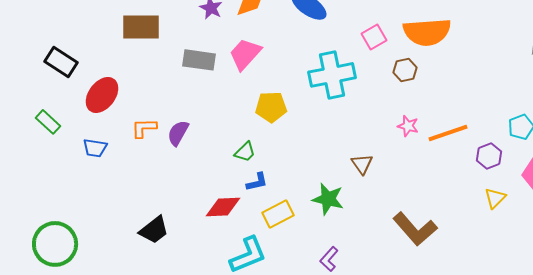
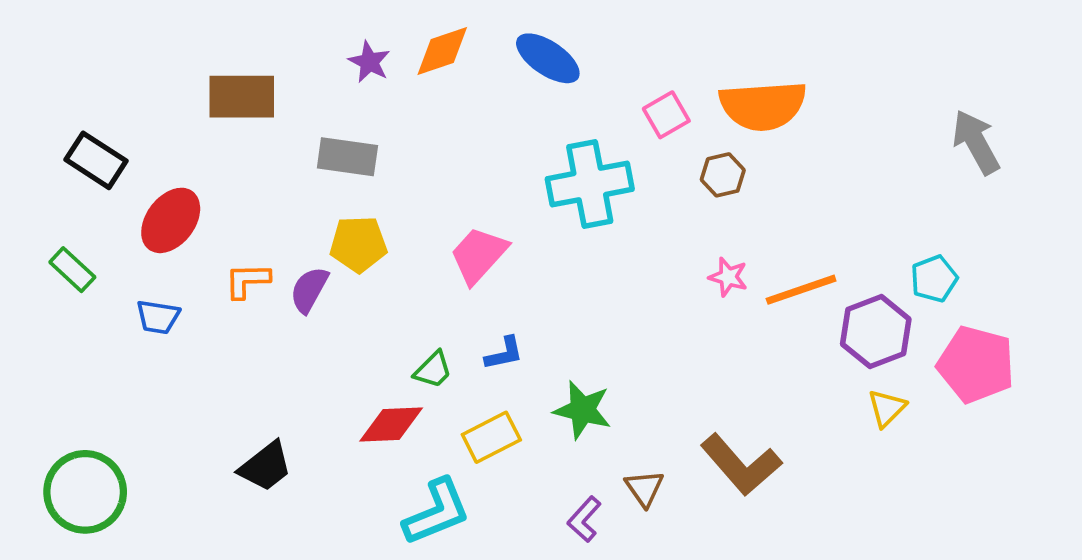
pink trapezoid: (245, 54) -> (479, 255), moved
yellow pentagon: (271, 107) -> (358, 244), moved
green trapezoid: (245, 152) -> (433, 370), moved
purple hexagon: (489, 156) -> (876, 332), size x1.5
brown triangle: (362, 164) -> (644, 488), moved
blue L-shape: (257, 182) -> (504, 353), moved

